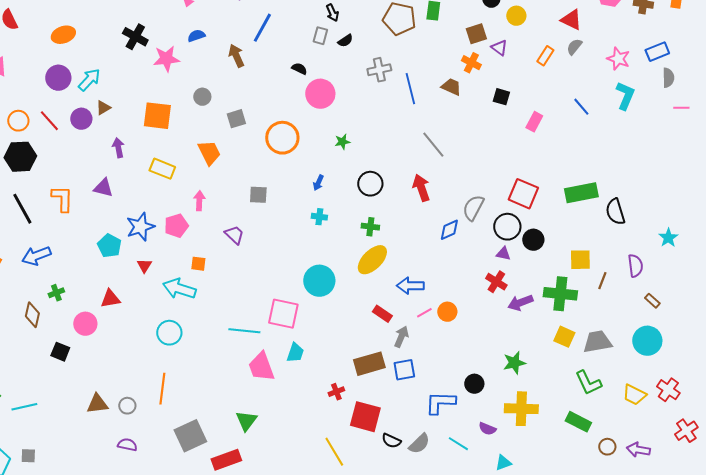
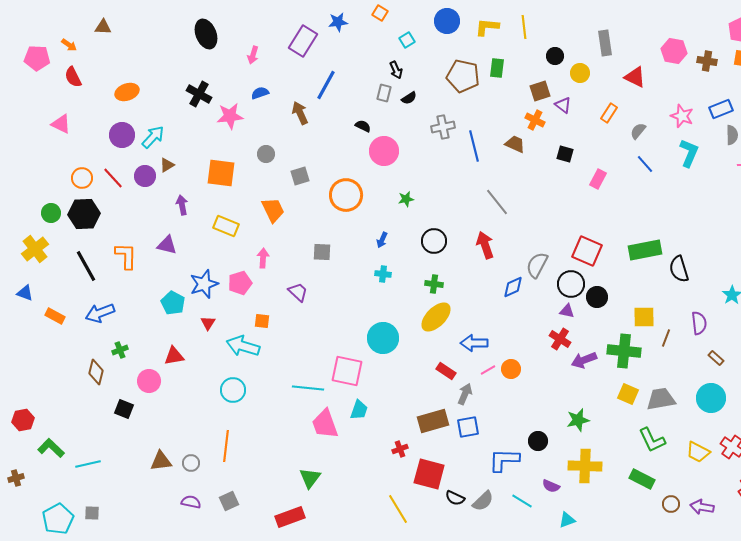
gray semicircle: (574, 47) -> (638, 131), moved
gray square: (190, 436) -> (229, 501), moved, size x0.6

